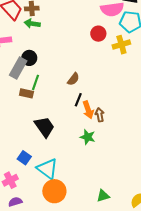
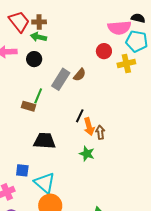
black circle: (29, 58) -> (34, 59), moved
gray rectangle: (18, 68) -> (61, 79), moved
brown semicircle: (73, 79) -> (80, 75), moved
black trapezoid: (45, 127) -> (44, 141), turned -55
blue square: (24, 158) -> (22, 170), turned -32

